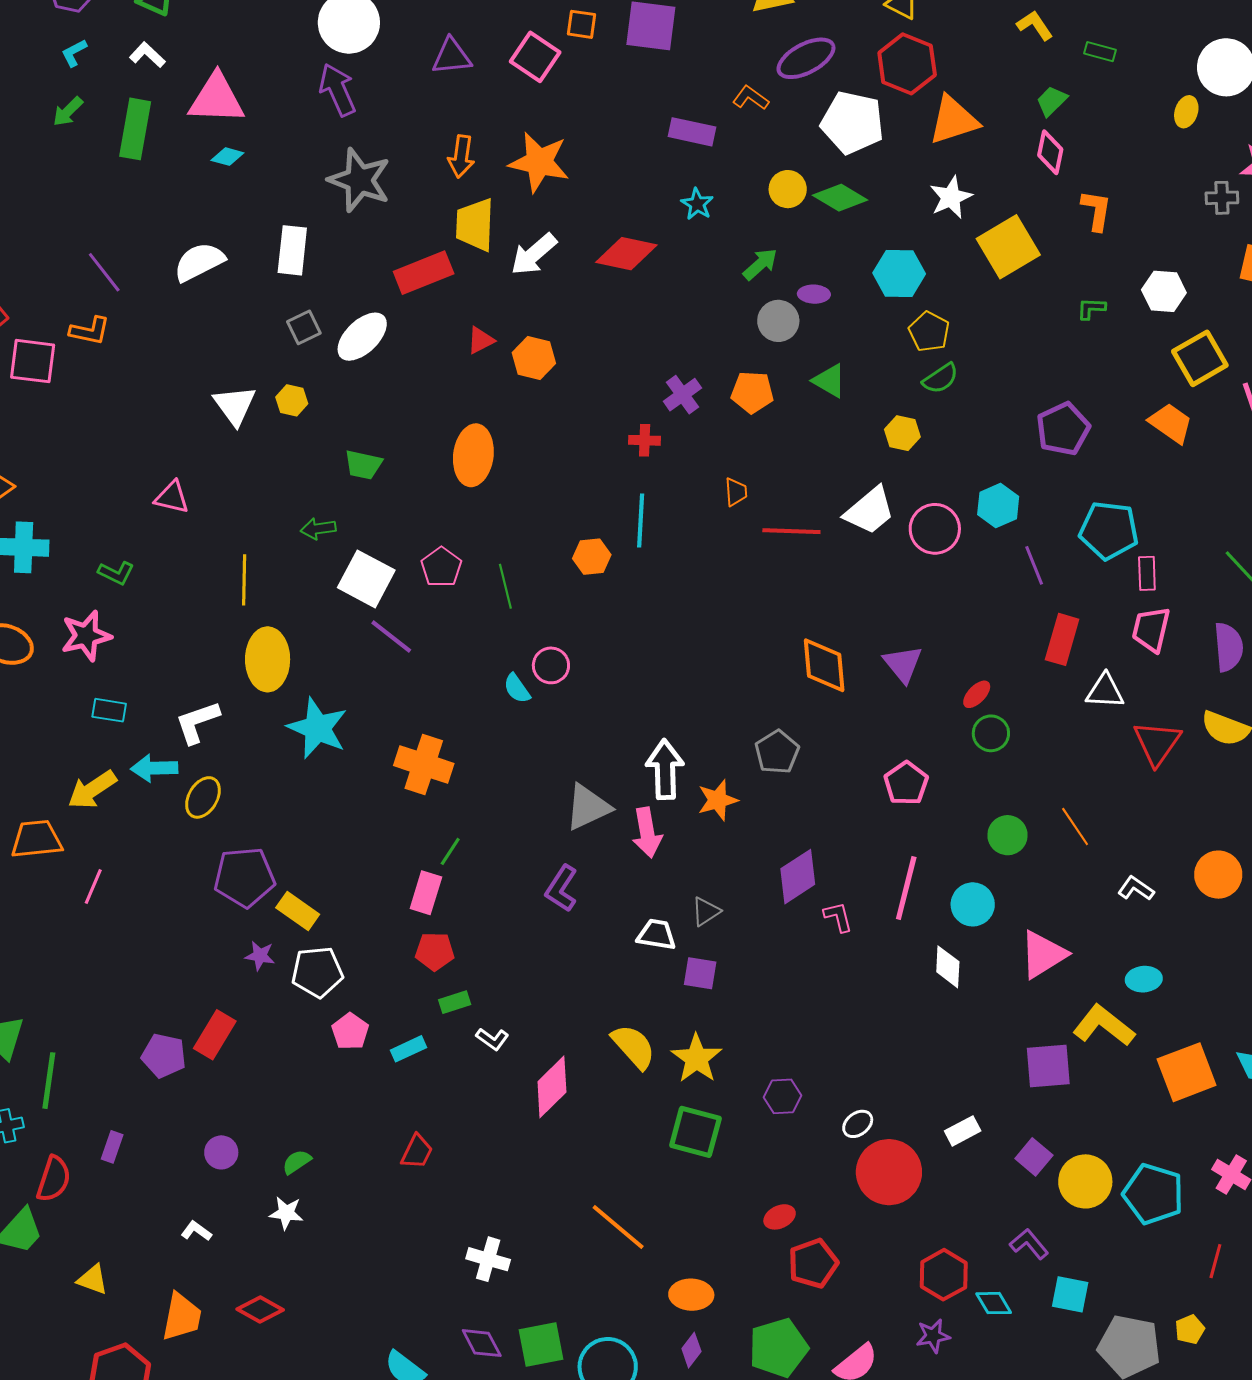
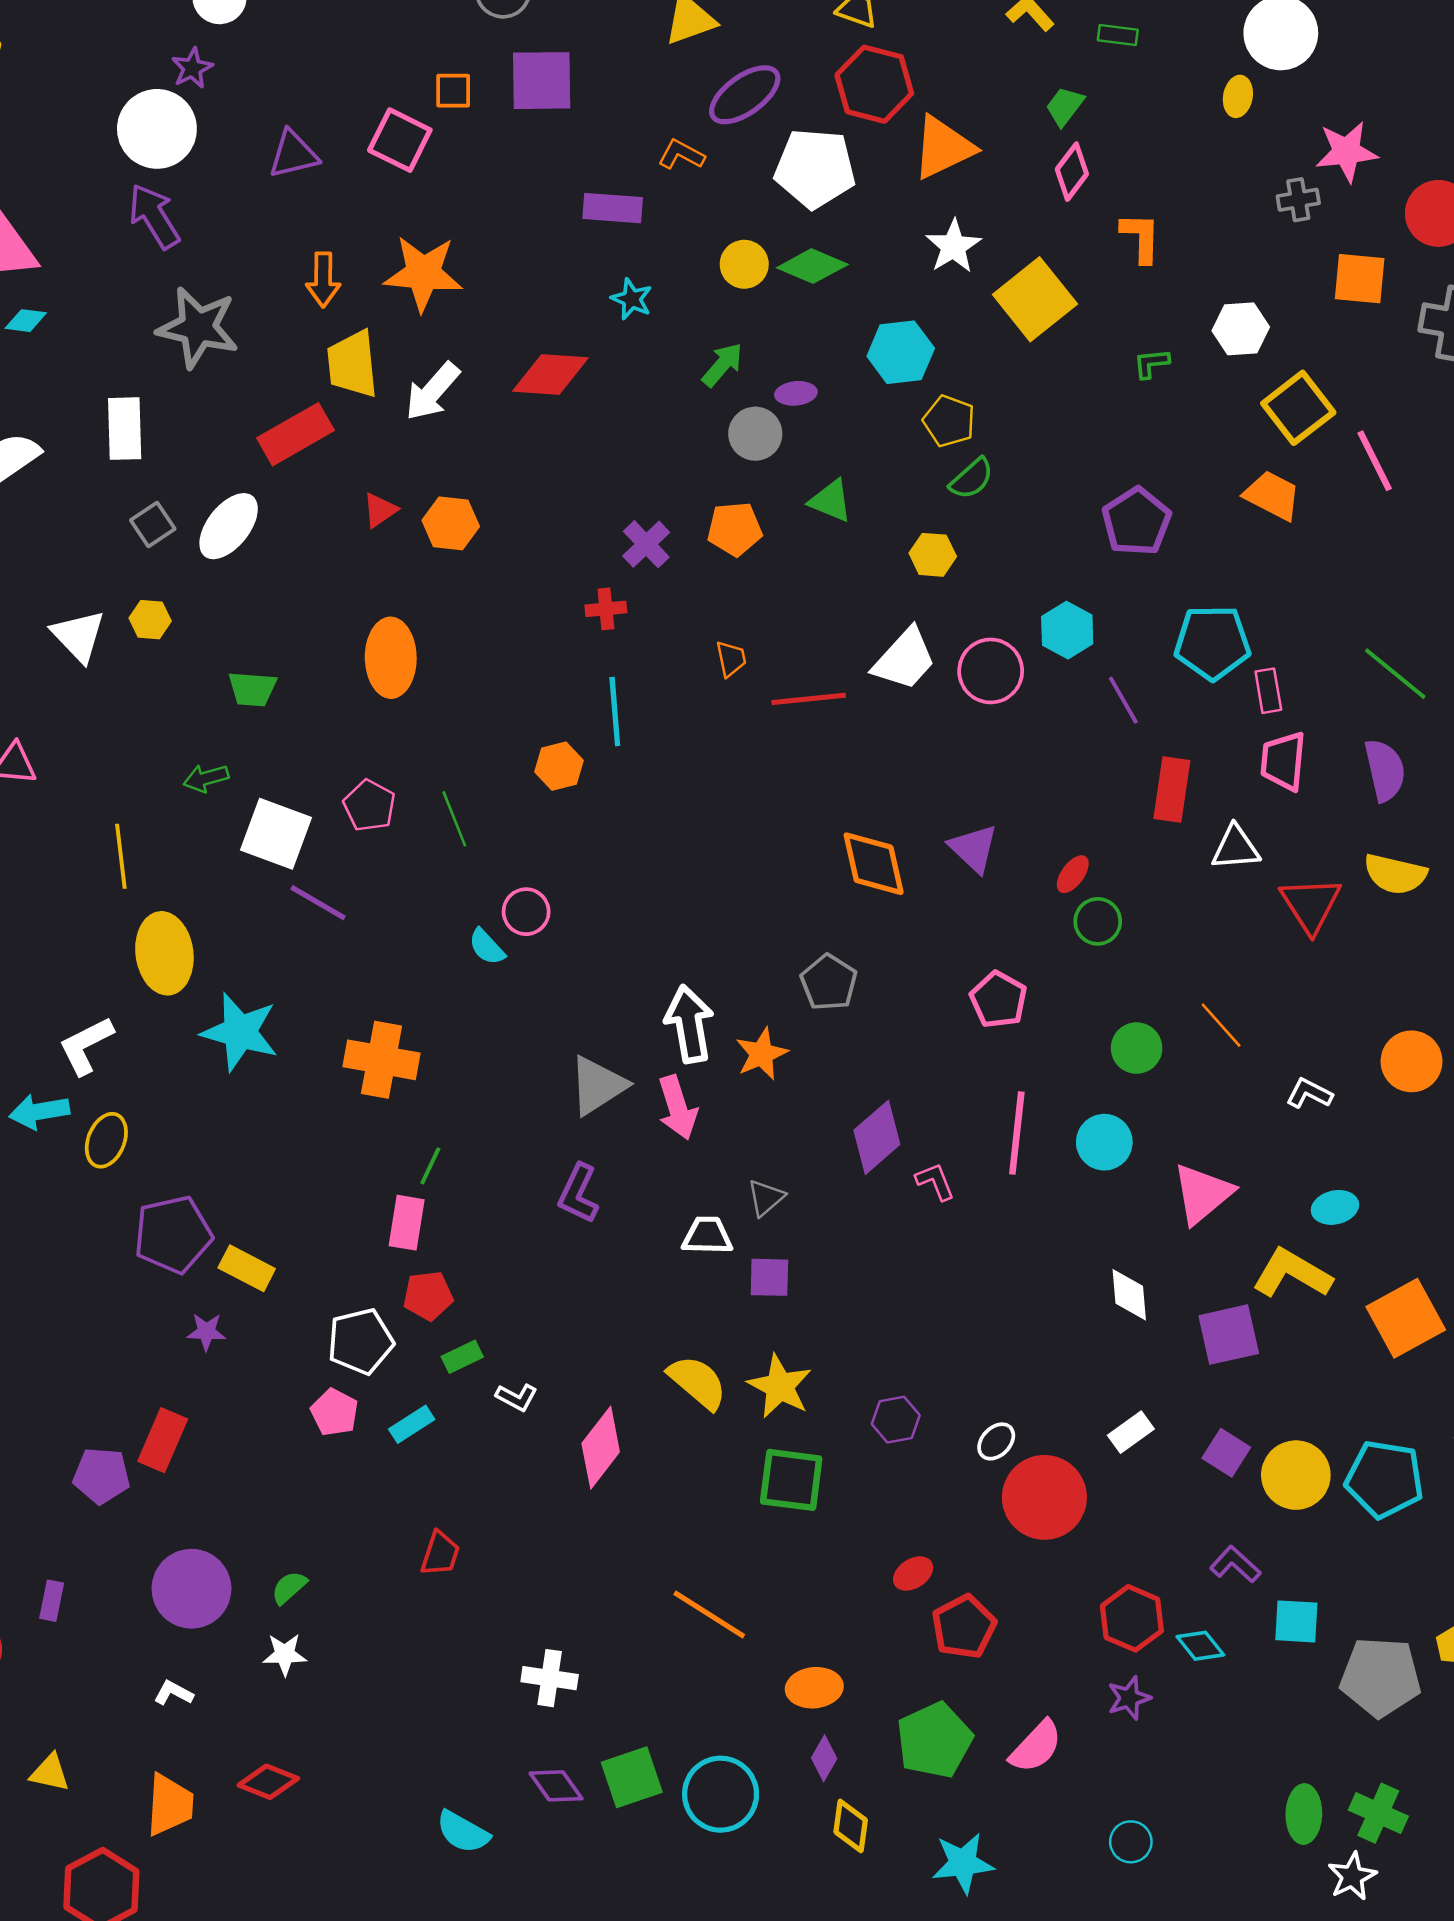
pink diamond: (1050, 152) -> (1072, 172), turned 33
white diamond: (948, 967) -> (1129, 1295), moved
white pentagon: (317, 972) -> (361, 1341), moved
purple circle: (221, 1152) -> (191, 1589), size x1.8

